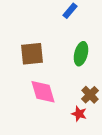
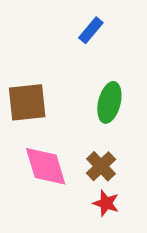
brown cross: (90, 95) -> (101, 166), moved

